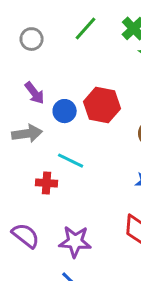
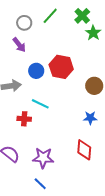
gray circle: (32, 39) -> (24, 23), moved
purple arrow: (35, 93) -> (19, 45), moved

